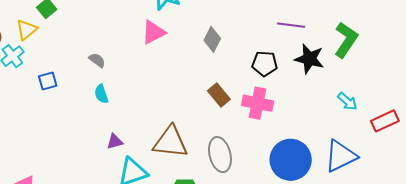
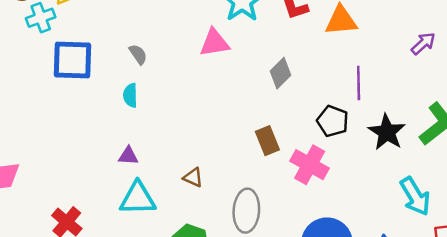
purple line: (291, 25) -> (359, 83), moved, turned 64
blue square: (48, 81) -> (73, 60), size x1.8
cyan arrow: (347, 101) -> (415, 196), size x1.5
brown triangle: (170, 142) -> (193, 177), size x0.5

